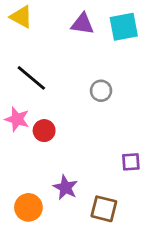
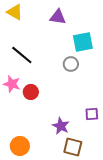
cyan square: (124, 27) -> (83, 42), moved
purple star: (65, 187) -> (61, 126), moved

